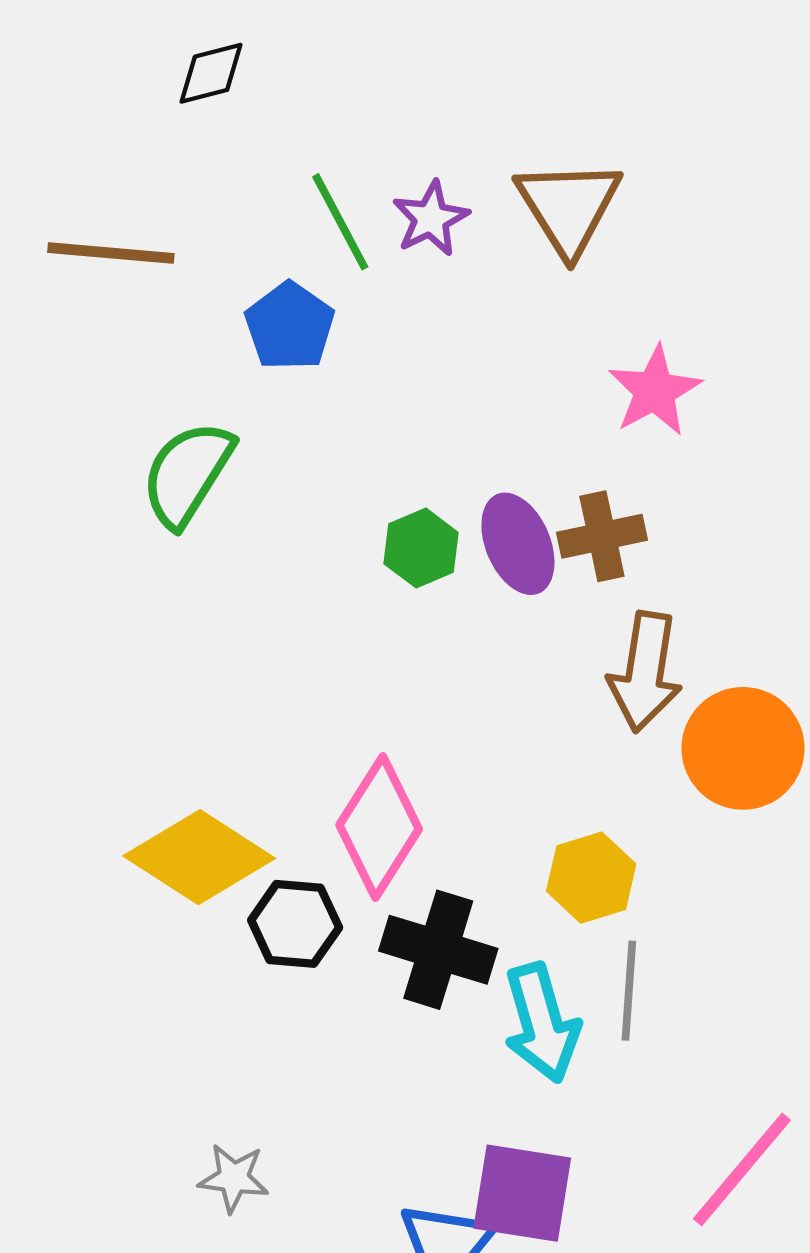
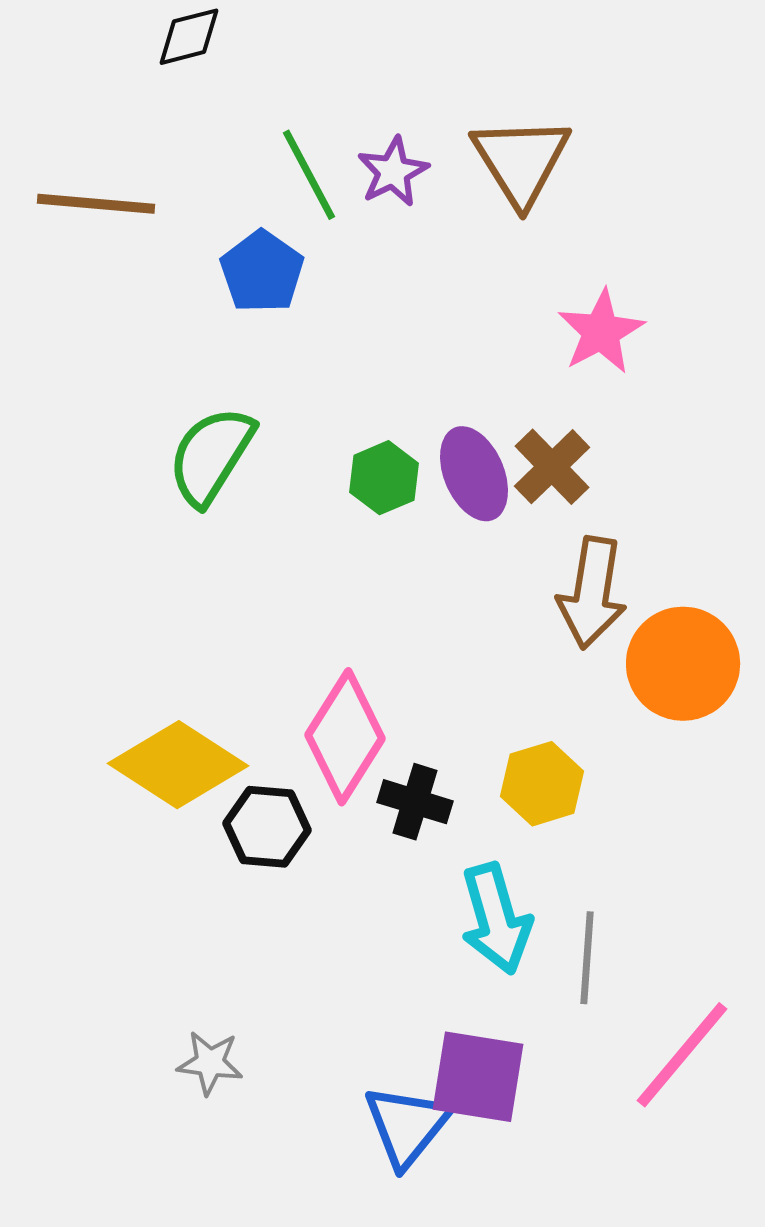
green semicircle: (187, 474) -> (211, 456), moved
brown cross: (602, 536) -> (552, 467), turned -32
black cross: (438, 950) -> (415, 802), moved, size x0.7
gray line: (629, 991) -> (587, 958), moved

